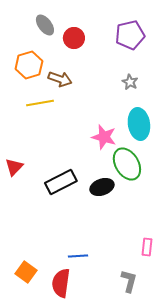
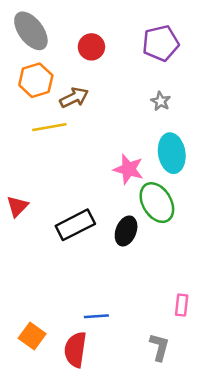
gray ellipse: (45, 25) -> (31, 31), moved, size x1.5
brown arrow: (60, 79) -> (74, 98), turned -45
black ellipse: (102, 187) -> (126, 231), turned -50

